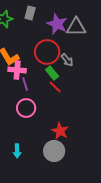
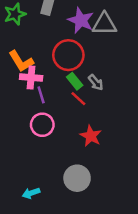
gray arrow: (67, 60) -> (96, 82), moved
red star: (60, 131) -> (91, 136), moved
cyan arrow: (17, 151) -> (31, 193), moved, turned 72

